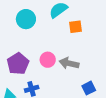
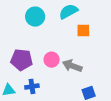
purple pentagon: (18, 64) -> (21, 60), turned 30

